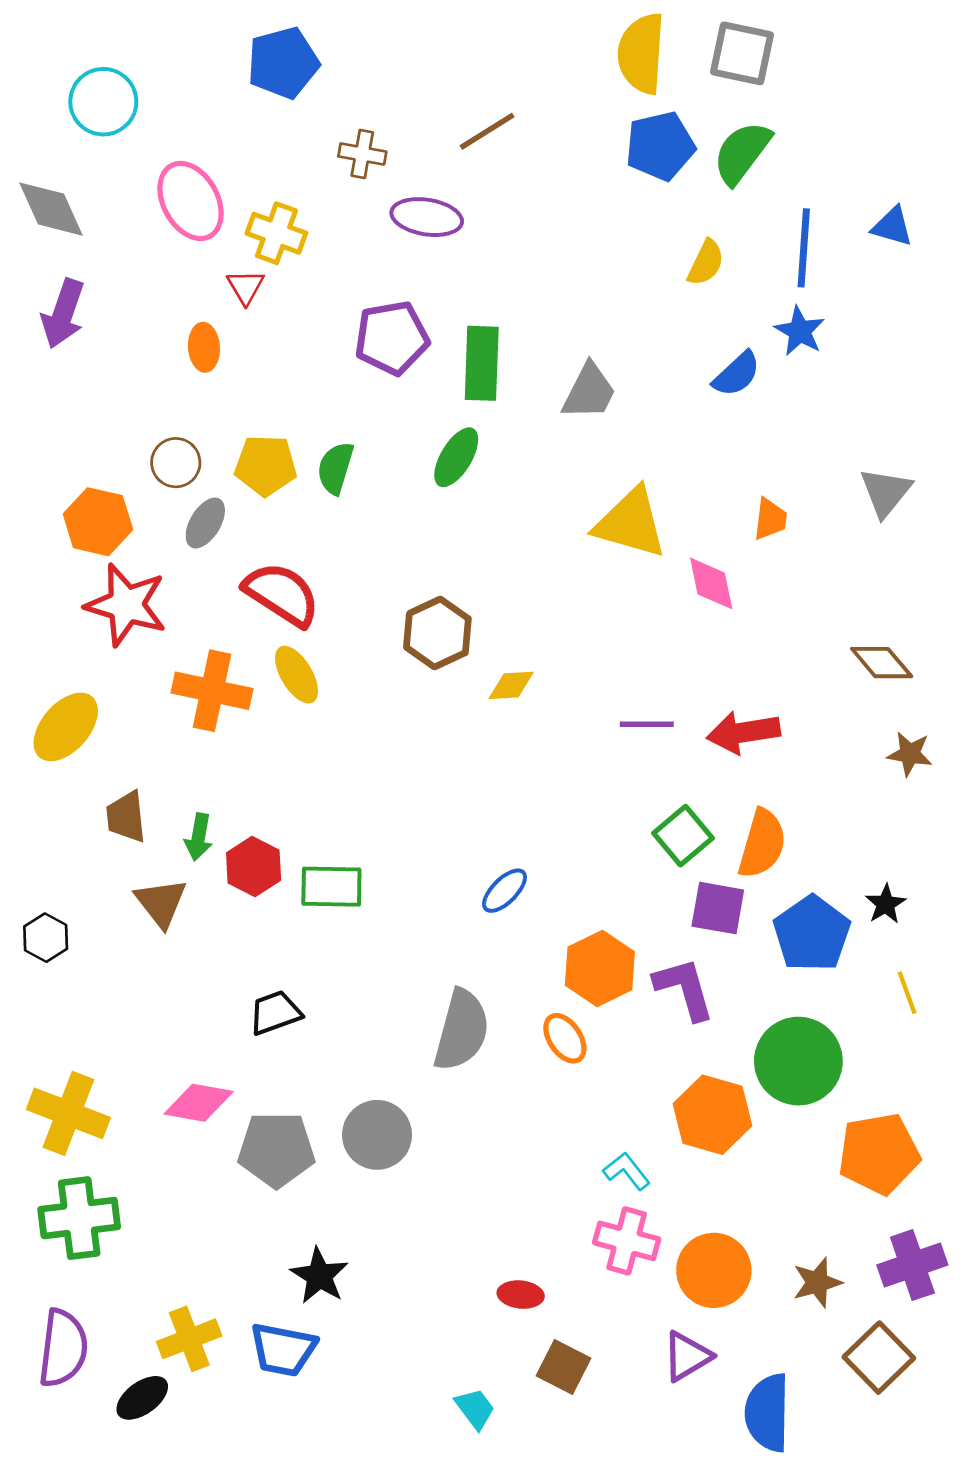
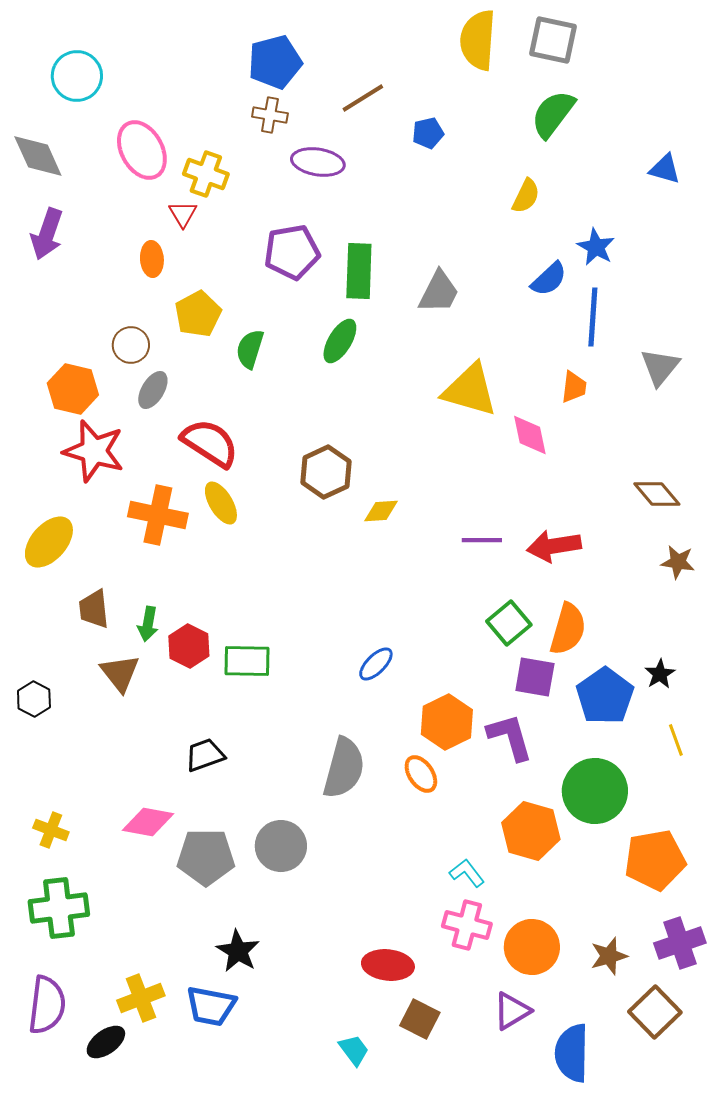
blue pentagon: (283, 63) -> (275, 62), moved
blue pentagon: (660, 146) -> (428, 133), moved, size x0.6
blue line: (804, 248) -> (593, 317), moved
yellow pentagon: (266, 465) -> (198, 314), moved, turned -30
yellow cross: (68, 1113) -> (51, 830), size x0.6
red ellipse: (521, 1295) -> (388, 965), size x1.5

